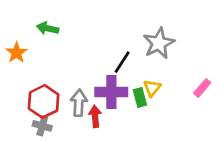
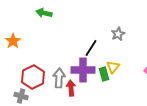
green arrow: (48, 28) -> (44, 13), moved
gray star: (159, 43) -> (118, 34), size x0.6
gray cross: (42, 126) -> (21, 96), moved

